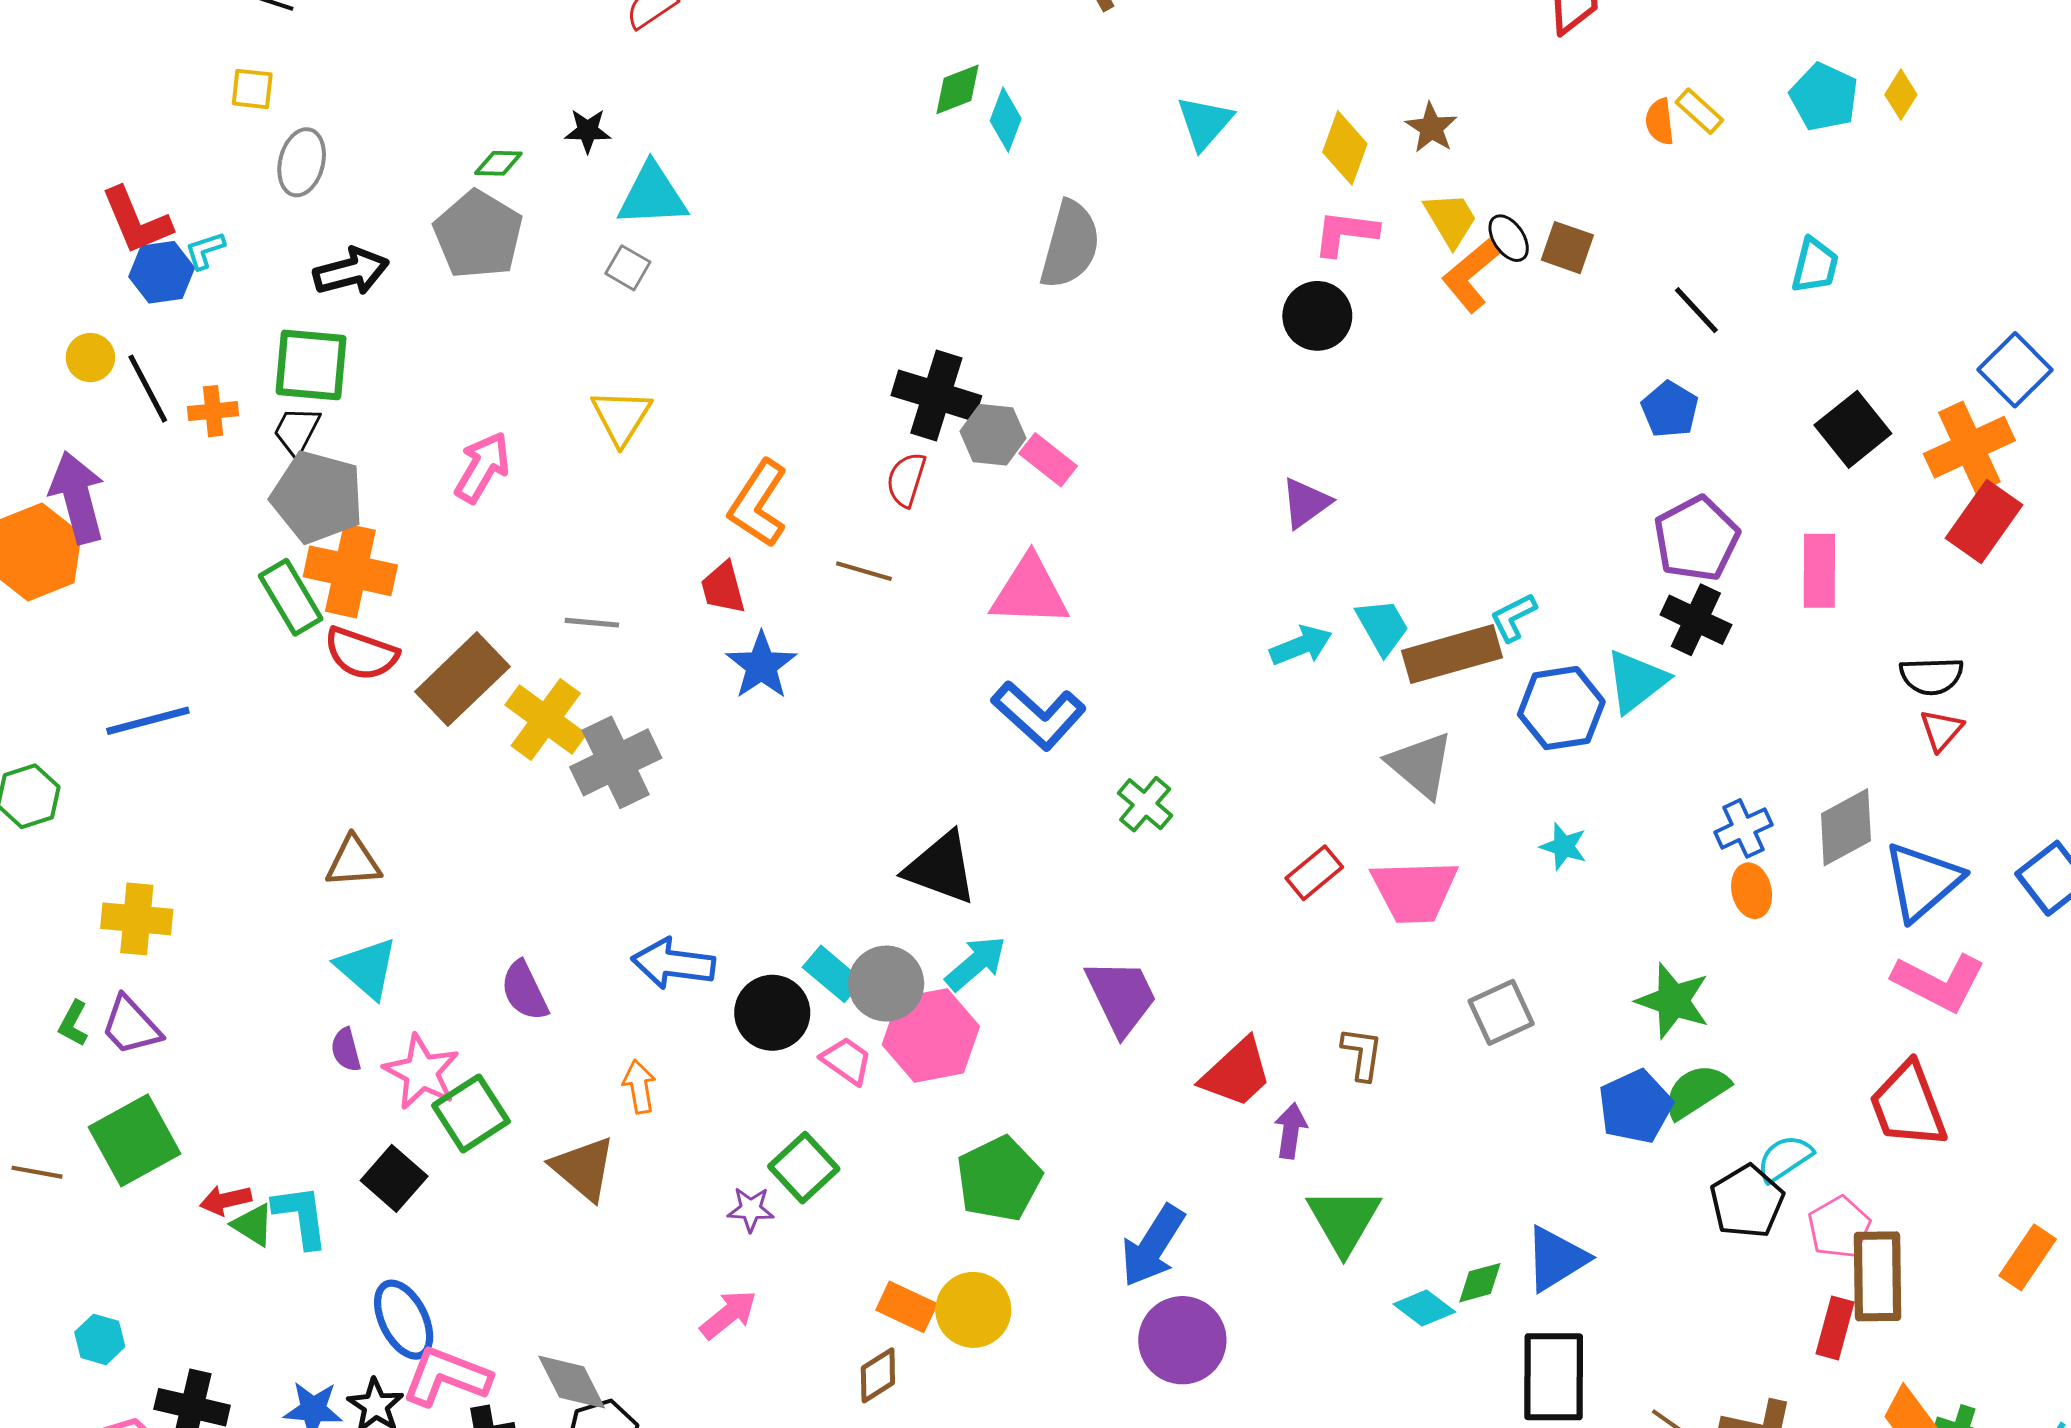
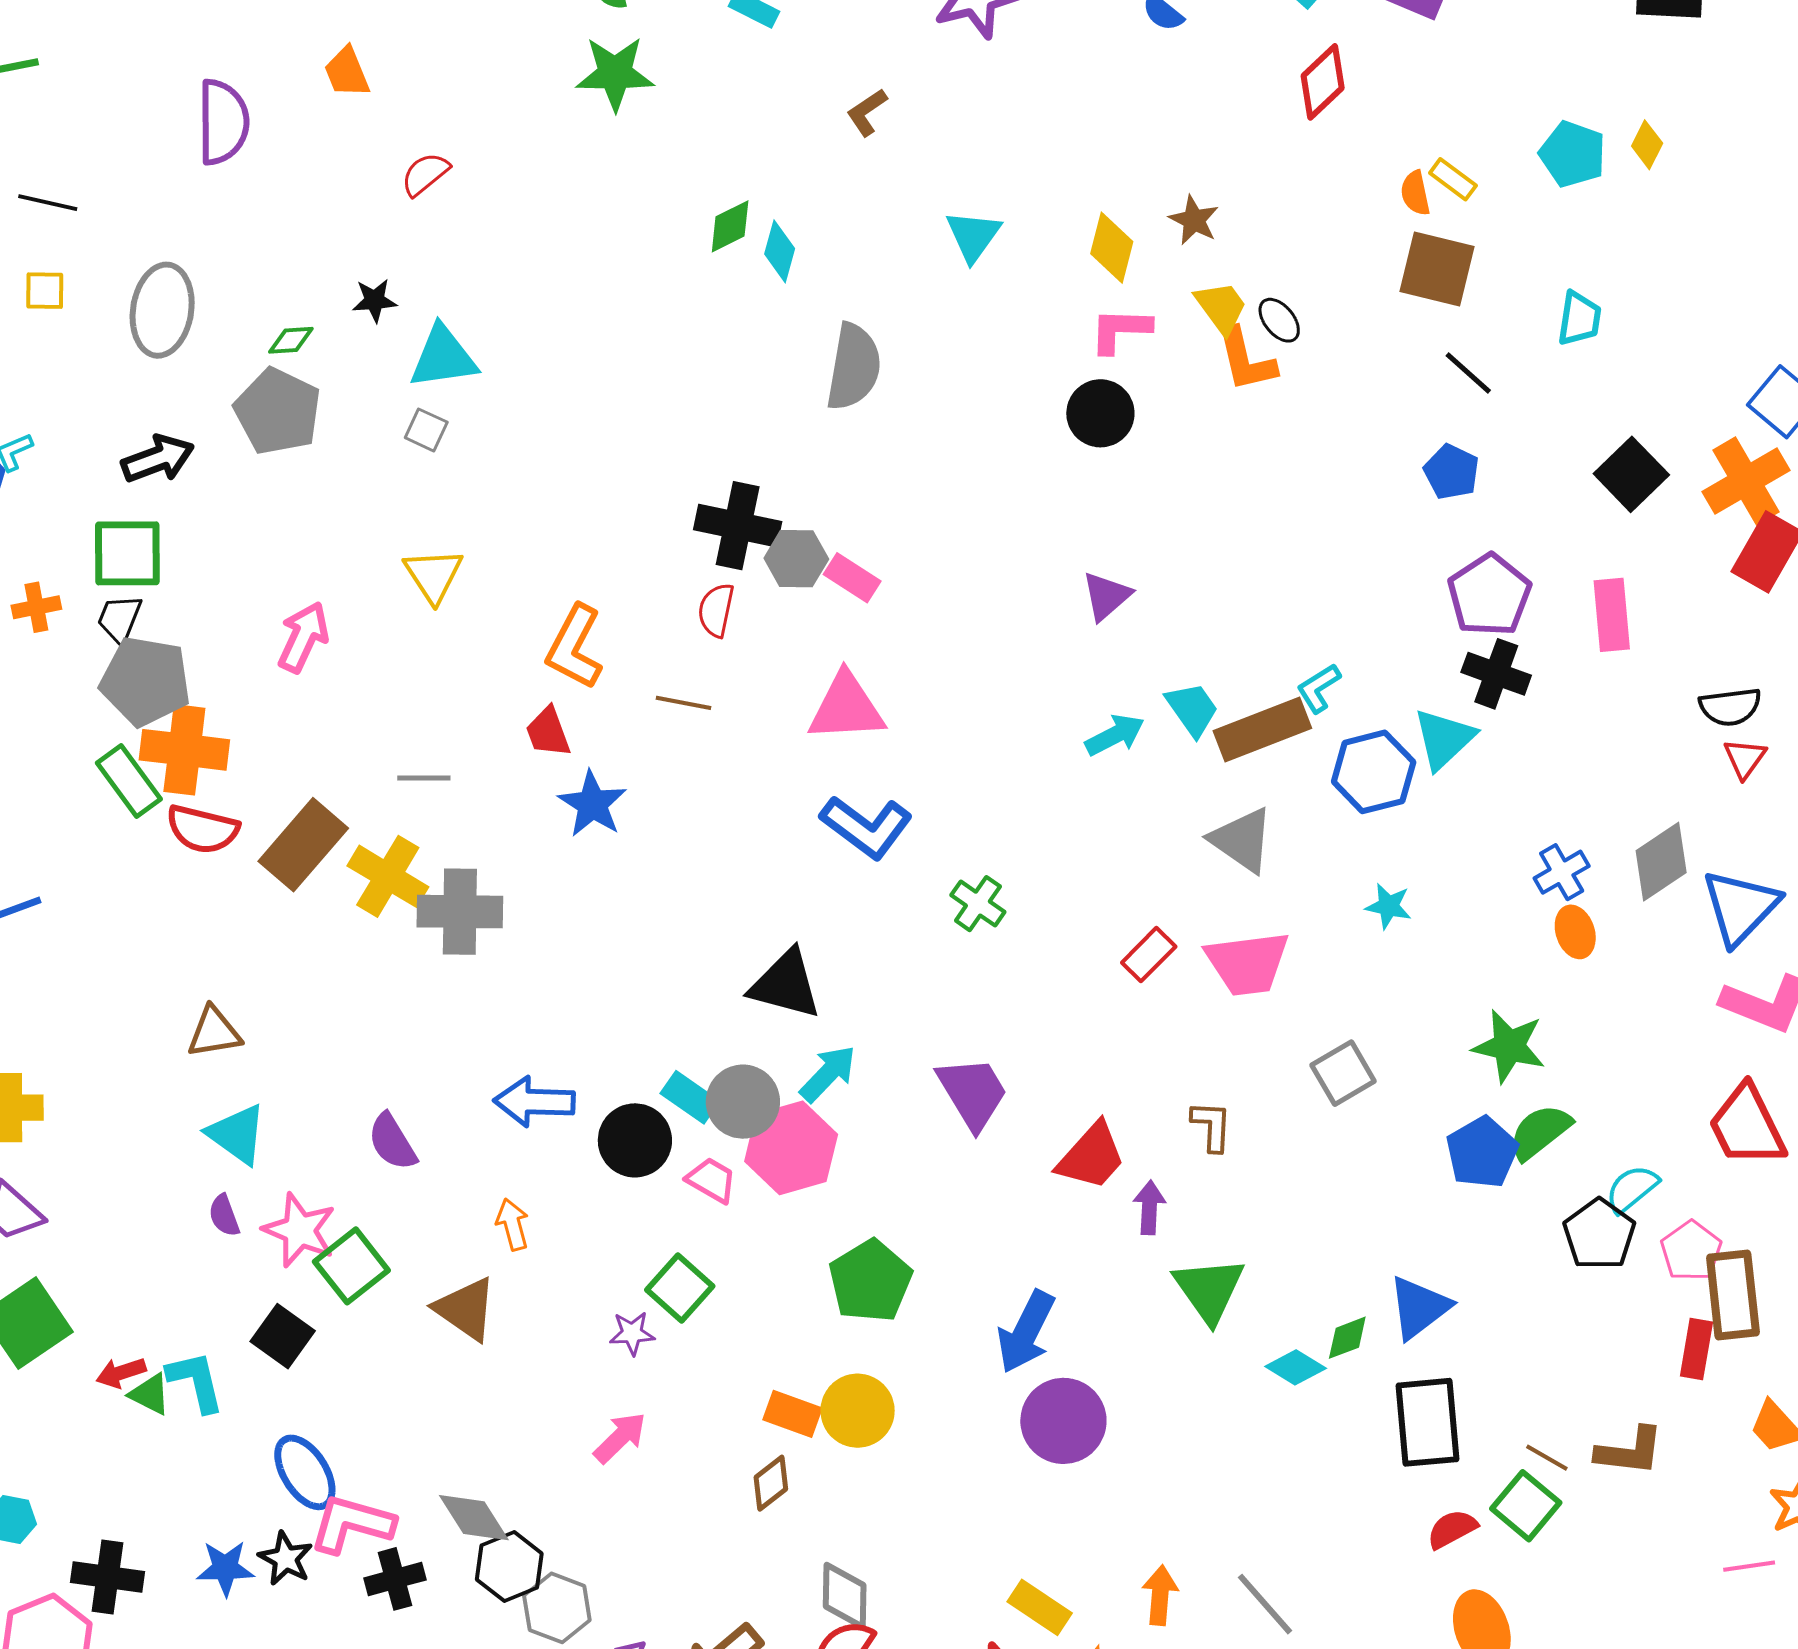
gray ellipse: (302, 162) -> (162, 310), moved, size x1.4
brown square: (1567, 248) -> (1437, 269), moved, size x1.5
orange L-shape: (1471, 275) -> (1246, 360), turned -58
gray cross: (616, 762) -> (460, 912), turned 32

